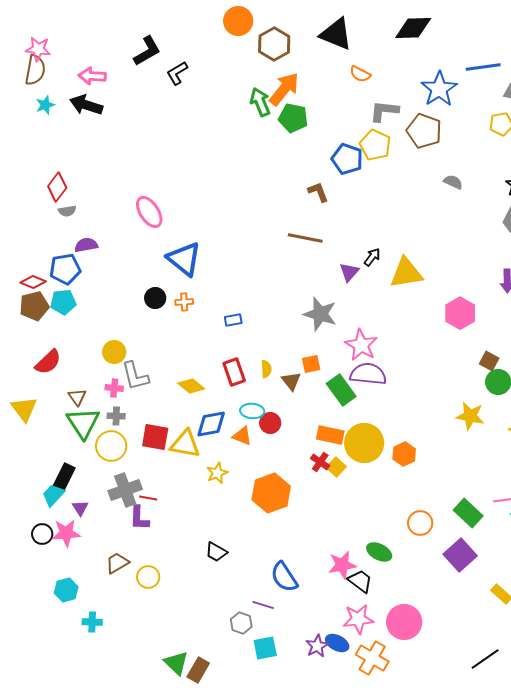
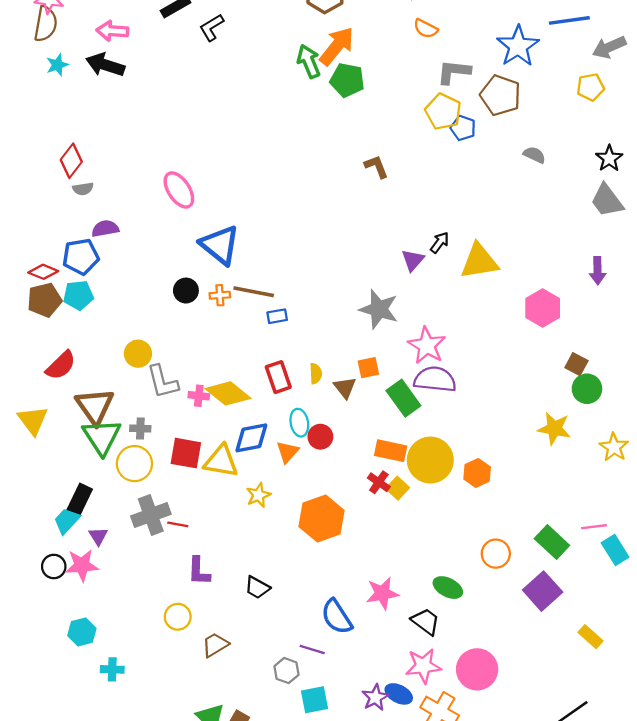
blue pentagon: (347, 159) -> (463, 128), moved, size x0.7
brown line: (305, 238) -> (254, 292), moved
yellow diamond: (191, 386) -> (228, 393), size x1.4
pink cross: (114, 388) -> (199, 396), moved
brown triangle: (77, 397) -> (95, 406), size x1.8
cyan ellipse: (252, 411) -> (299, 423), turned 75
orange triangle: (242, 436) -> (288, 452), turned 50
purple L-shape: (139, 518) -> (199, 571), moved
brown trapezoid: (117, 563) -> (215, 645), moved
pink star: (342, 565) -> (382, 593), moved

